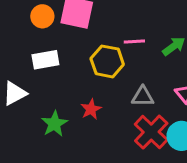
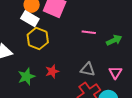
white rectangle: (45, 60) -> (30, 19), moved, turned 30
yellow hexagon: (107, 61) -> (38, 39), moved

